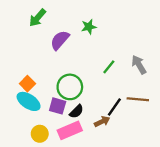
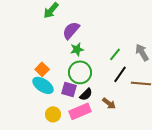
green star: (89, 27) -> (77, 49), moved
black line: (114, 107) -> (120, 74), moved
brown arrow: (102, 121) -> (109, 103), turned 64

